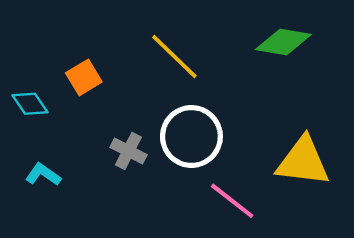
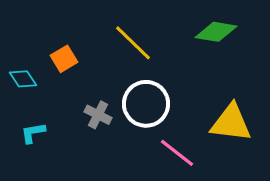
cyan L-shape: (43, 175) -> (33, 133), turned -44

